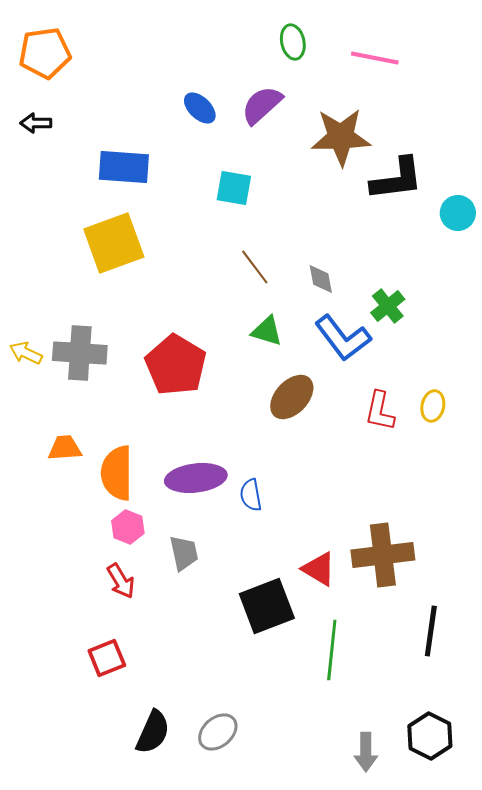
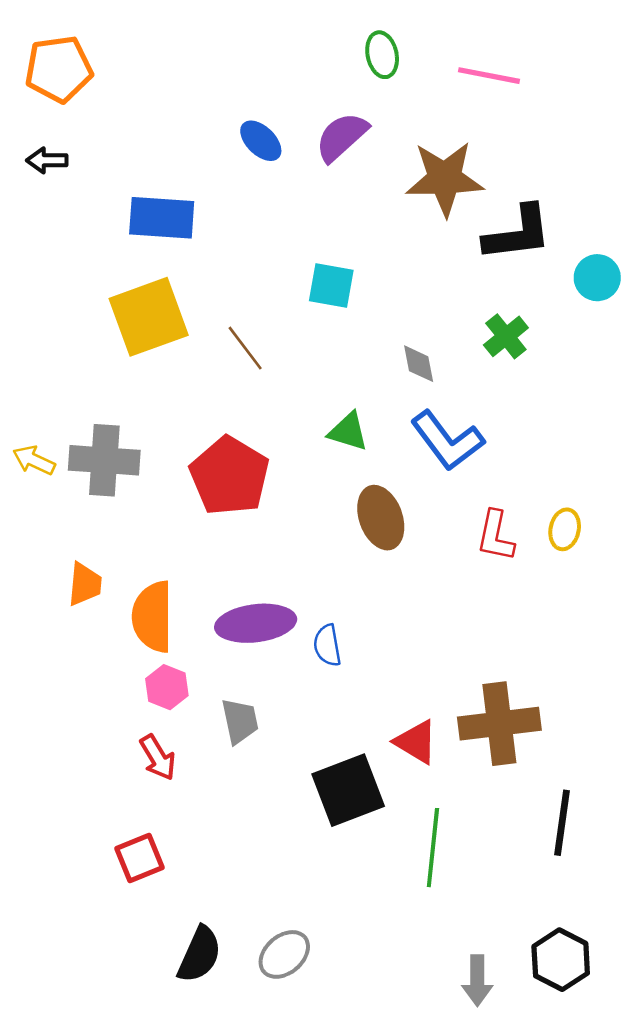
cyan square: (234, 188) -> (331, 285), moved
brown line: (255, 267) -> (245, 348), moved
green cross: (388, 306) -> (506, 336), moved
brown ellipse: (292, 397) -> (381, 518), turned -63
orange trapezoid: (65, 448) -> (85, 584), turned 99

